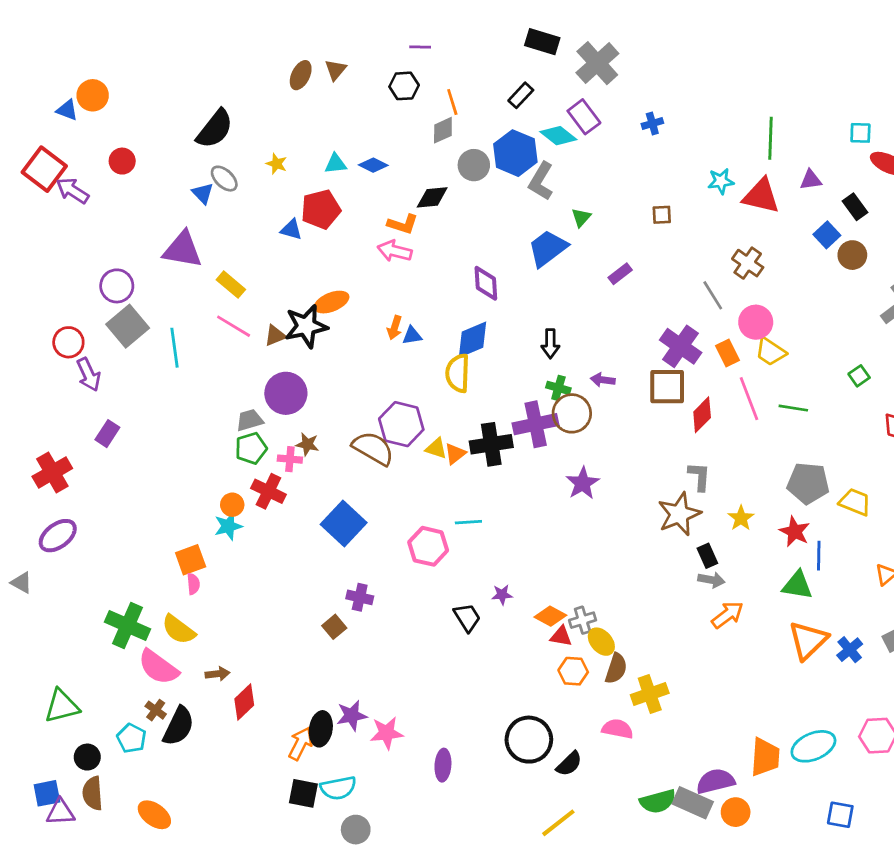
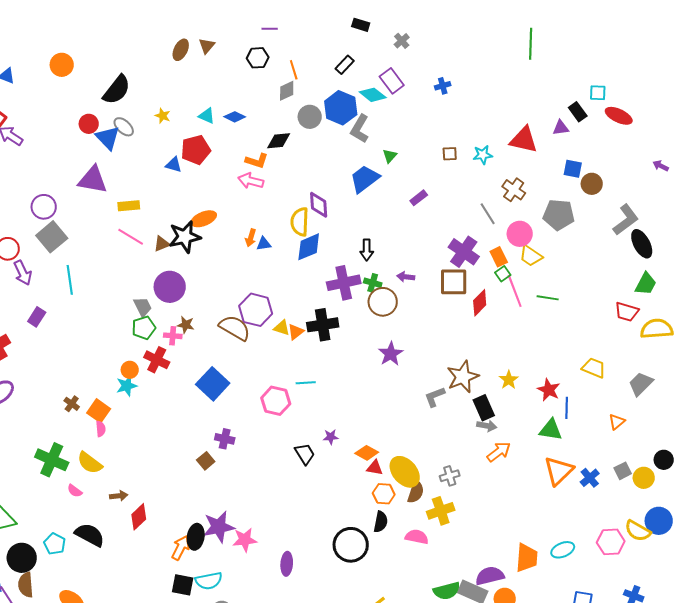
black rectangle: (542, 42) -> (361, 25), size x0.7
gray cross: (597, 63) -> (402, 41), size x0.5
orange circle: (93, 95) -> (62, 65), moved
green line: (770, 138) -> (531, 44), moved
red circle: (122, 161) -> (89, 124), moved
cyan triangle: (336, 164) -> (207, 116), turned 30
cyan star: (721, 181) -> (483, 155), moved
blue triangle: (203, 193) -> (108, 138), size x1.5
black rectangle: (855, 207) -> (578, 112), moved
blue square: (827, 235) -> (573, 169), turned -36
yellow rectangle: (231, 285) -> (129, 206), turned -45
cyan line: (174, 348) -> (70, 280), moved
yellow semicircle: (458, 373) -> (300, 222), moved
green square: (859, 376) -> (503, 274), moved
gray trapezoid: (250, 420) -> (143, 307), turned 80
purple cross: (536, 424) -> (344, 283), moved
gray L-shape: (699, 477) -> (435, 397), moved, turned -115
gray pentagon: (808, 483) -> (559, 215), moved
black rectangle: (707, 556) -> (484, 408), size x1.4
orange square: (191, 560) -> (99, 411), turned -35
gray cross: (583, 620) -> (450, 476), moved
yellow ellipse: (601, 642) -> (405, 472), size x1.5
pink semicircle: (158, 667) -> (75, 491), size x0.5
brown cross: (156, 710) -> (72, 404), moved
purple star: (352, 715) -> (219, 527), size x1.4
black semicircle: (179, 726) -> (90, 535), turned -88
cyan ellipse: (813, 746) -> (563, 550), size x0.7
black circle: (87, 757) -> (22, 558), size x1.5
black semicircle: (569, 764) -> (381, 522), moved, turned -35

